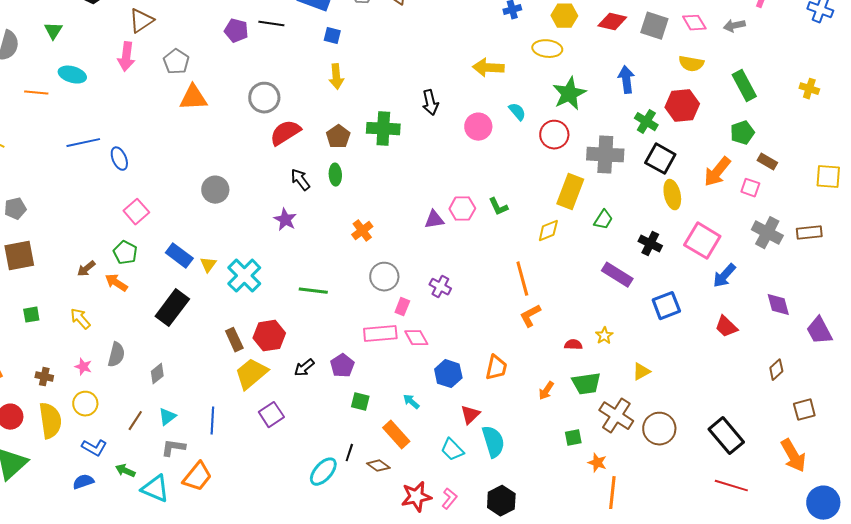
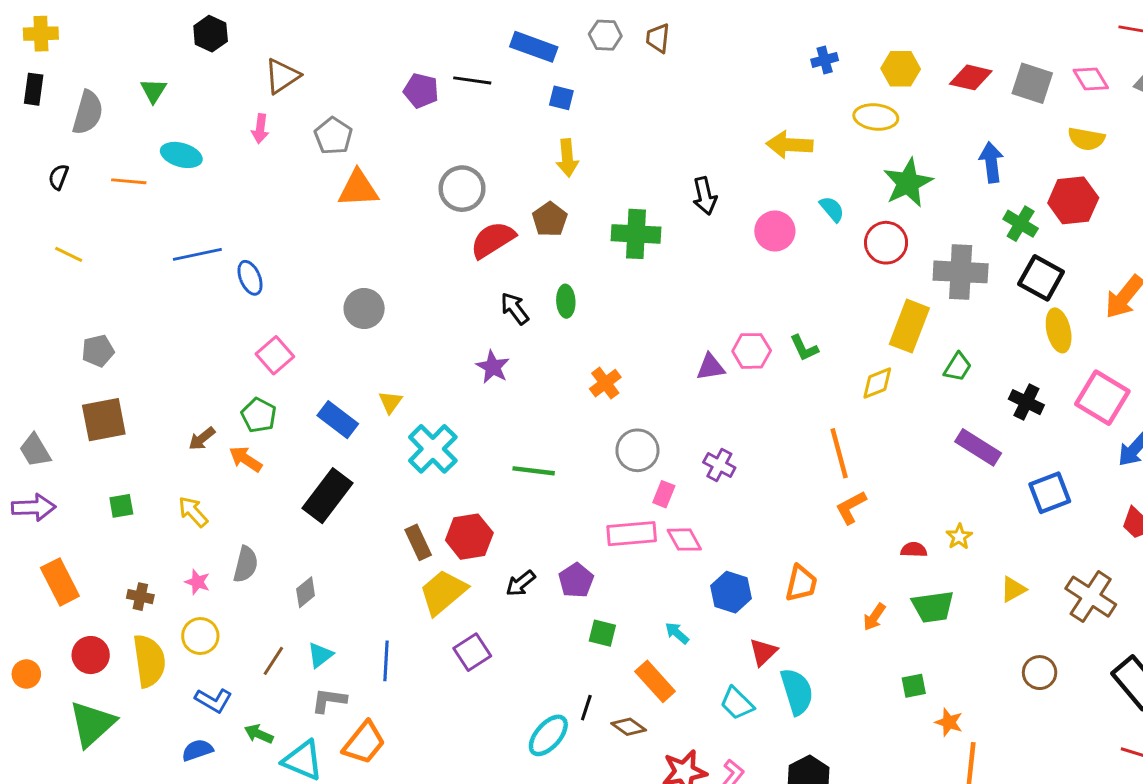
pink arrow: (126, 57) -> (260, 129), size x0.7
brown pentagon: (338, 137) -> (550, 219), moved
gray circle: (215, 190) -> (364, 308), moved
yellow triangle: (208, 265) -> (390, 402), moved
brown cross: (616, 416) -> (1091, 597), moved
brown circle: (659, 429) -> (1040, 673), size x0.7

